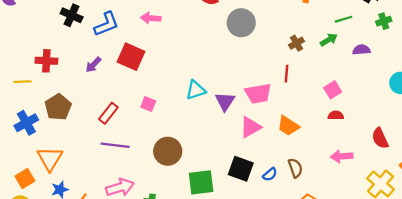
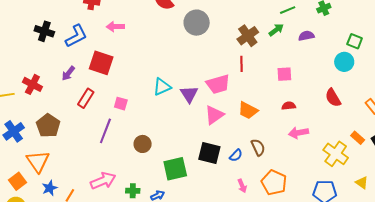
brown cross: (296, 43) -> (248, 36), size x1.5
red cross: (46, 61) -> (32, 84), moved, turned 30
pink square: (333, 90) -> (284, 74), turned 35
brown pentagon: (58, 107) -> (48, 126), moved
red rectangle: (108, 113) -> (86, 98), moved
red semicircle: (336, 115) -> (289, 106), moved
red semicircle: (380, 138) -> (333, 98), moved
purple line: (115, 145) -> (105, 131), moved, turned -70
brown circle: (168, 151) -> (143, 144), size x0.7

